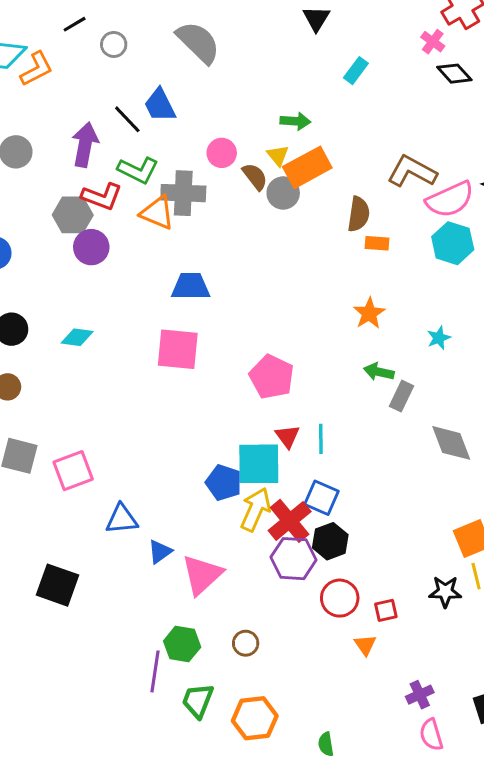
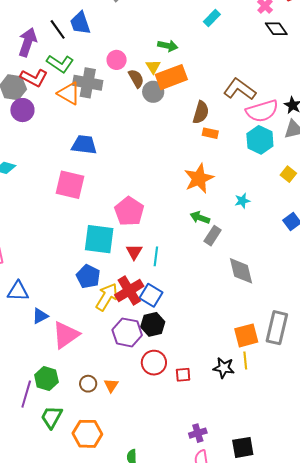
orange star: (369, 313) -> (199, 178), size x1.4
cyan square: (259, 464) -> (99, 239), moved
red cross: (290, 521) -> (129, 291), moved
orange triangle: (365, 645) -> (111, 385), moved

